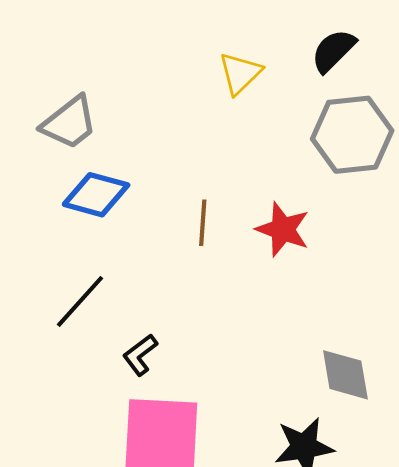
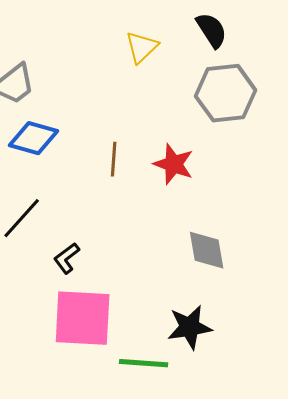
black semicircle: (333, 51) -> (212, 30), turned 102
gray diamond: (345, 375) -> (207, 250), moved

